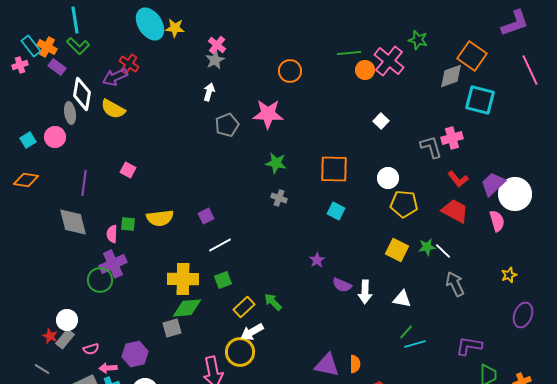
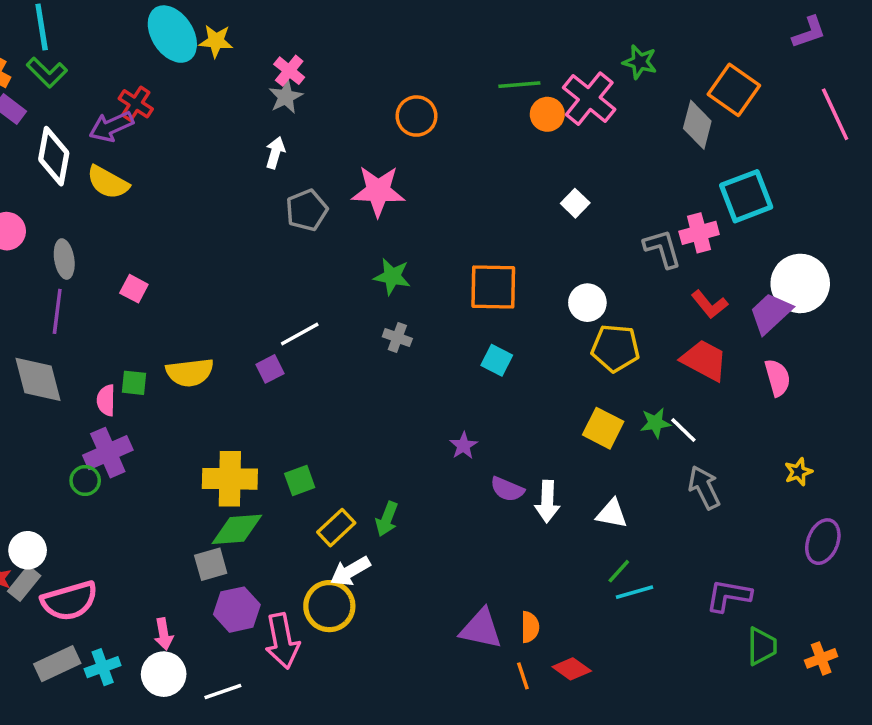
purple L-shape: (515, 23) -> (809, 32), size x0.7
gray diamond: (451, 76) -> (697, 125), turned -56
cyan square: (480, 100) -> (746, 196), moved, turned -36
gray ellipse: (70, 113) -> (64, 259), moved
white circle: (515, 194) -> (800, 283), moved
white line: (220, 245) -> (300, 334), moved
green circle: (100, 280) -> (85, 481), size x0.7
green arrow: (273, 302) -> (387, 519), turned -114
pink semicircle: (91, 349) -> (69, 601), size x2.0
purple hexagon: (135, 354) -> (237, 610), moved
pink arrow: (108, 368) -> (164, 634), moved, turned -96

